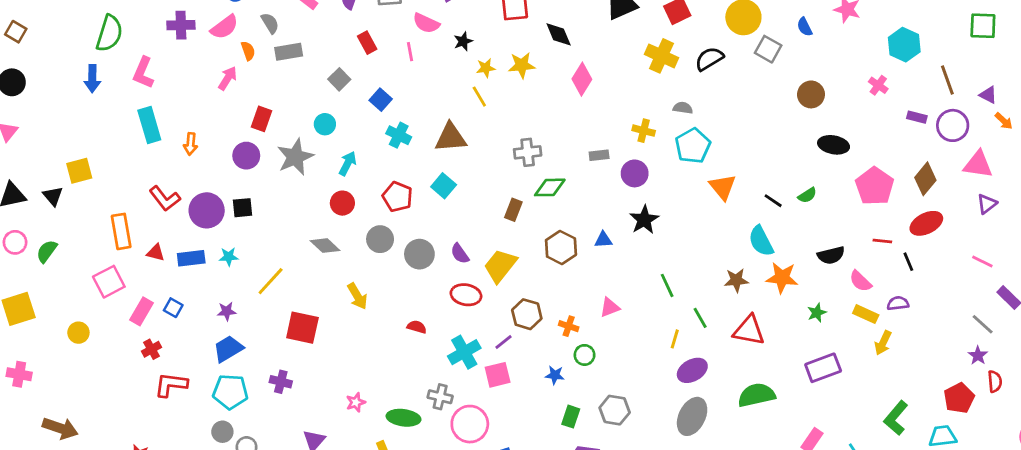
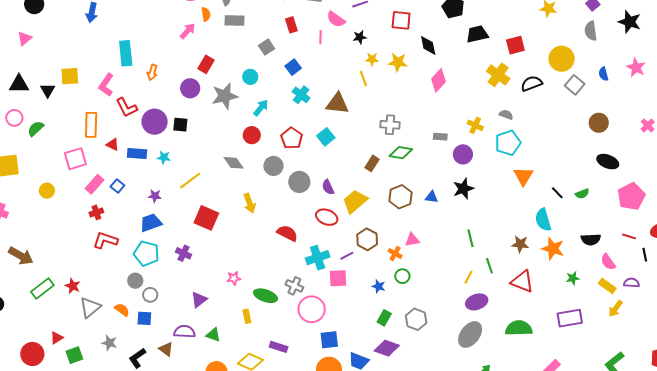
pink L-shape: (143, 73) -> (106, 85), moved
pink triangle: (610, 307) -> (412, 240), moved
red semicircle: (417, 327) -> (287, 233), size x1.5

